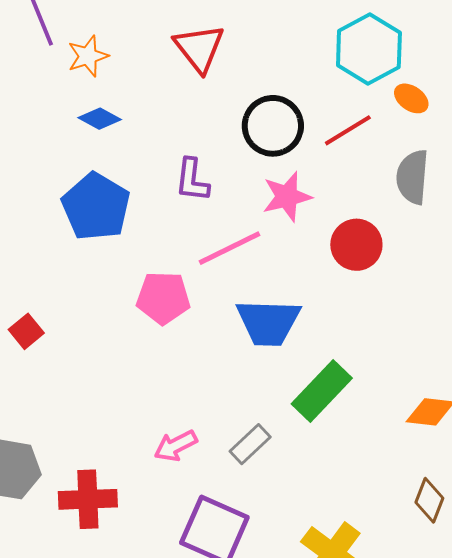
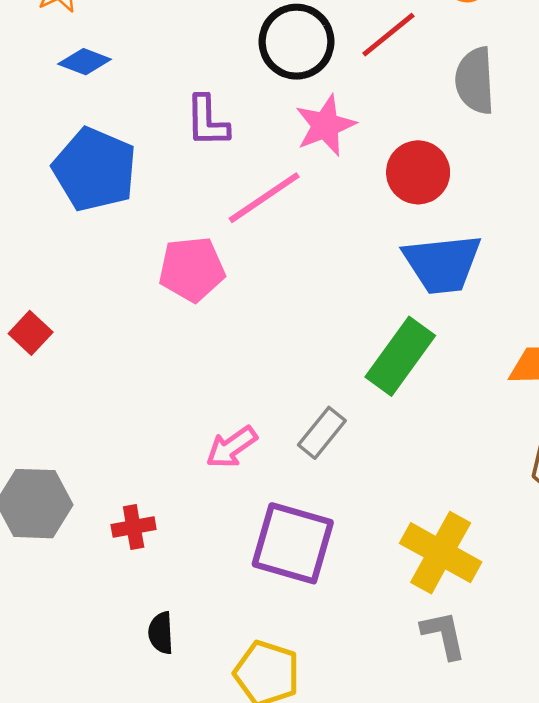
blue trapezoid: (268, 322) -> (442, 264), moved
red cross: (88, 499) -> (134, 527), size x0.6

